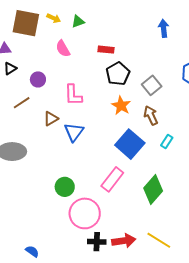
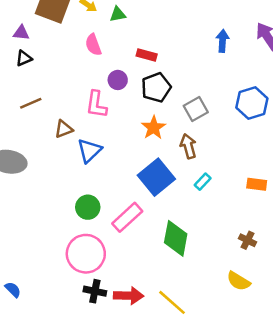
purple circle: (38, 79) -> (118, 80), moved
green circle: (65, 187) -> (88, 207), moved
green diamond: (153, 190) -> (176, 238), turned -40

